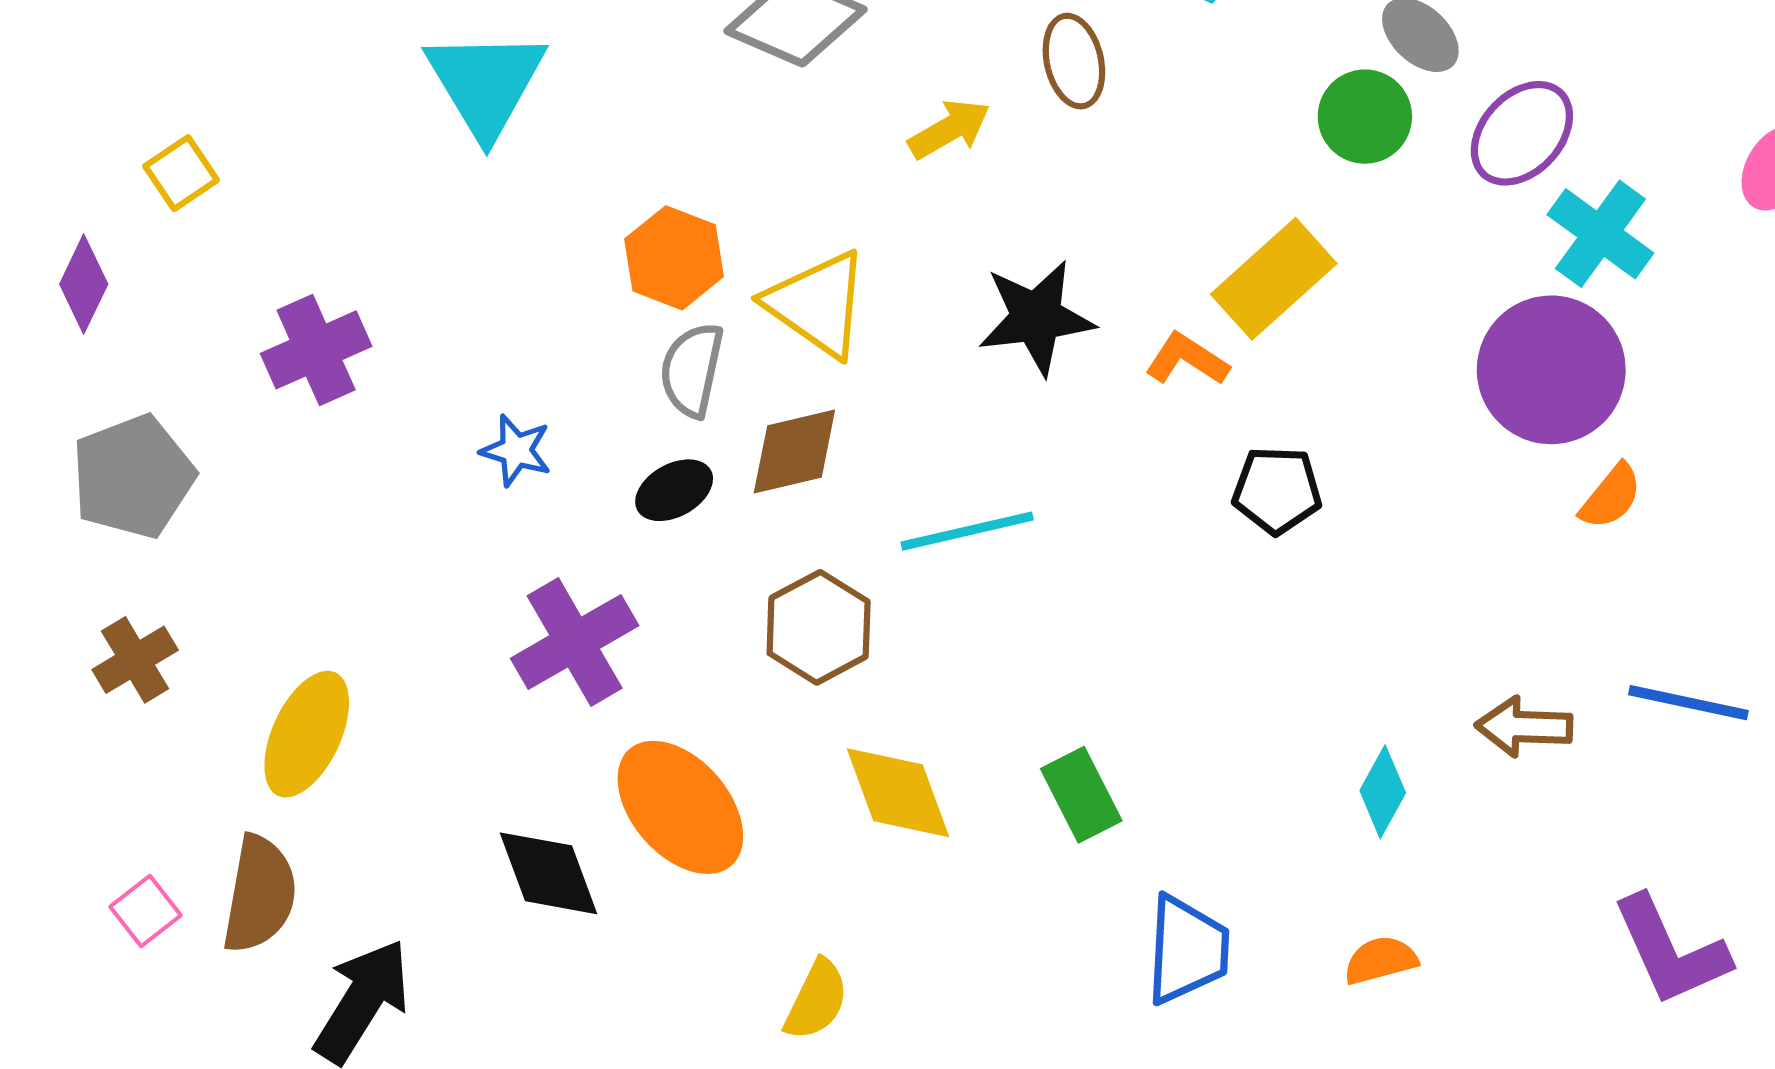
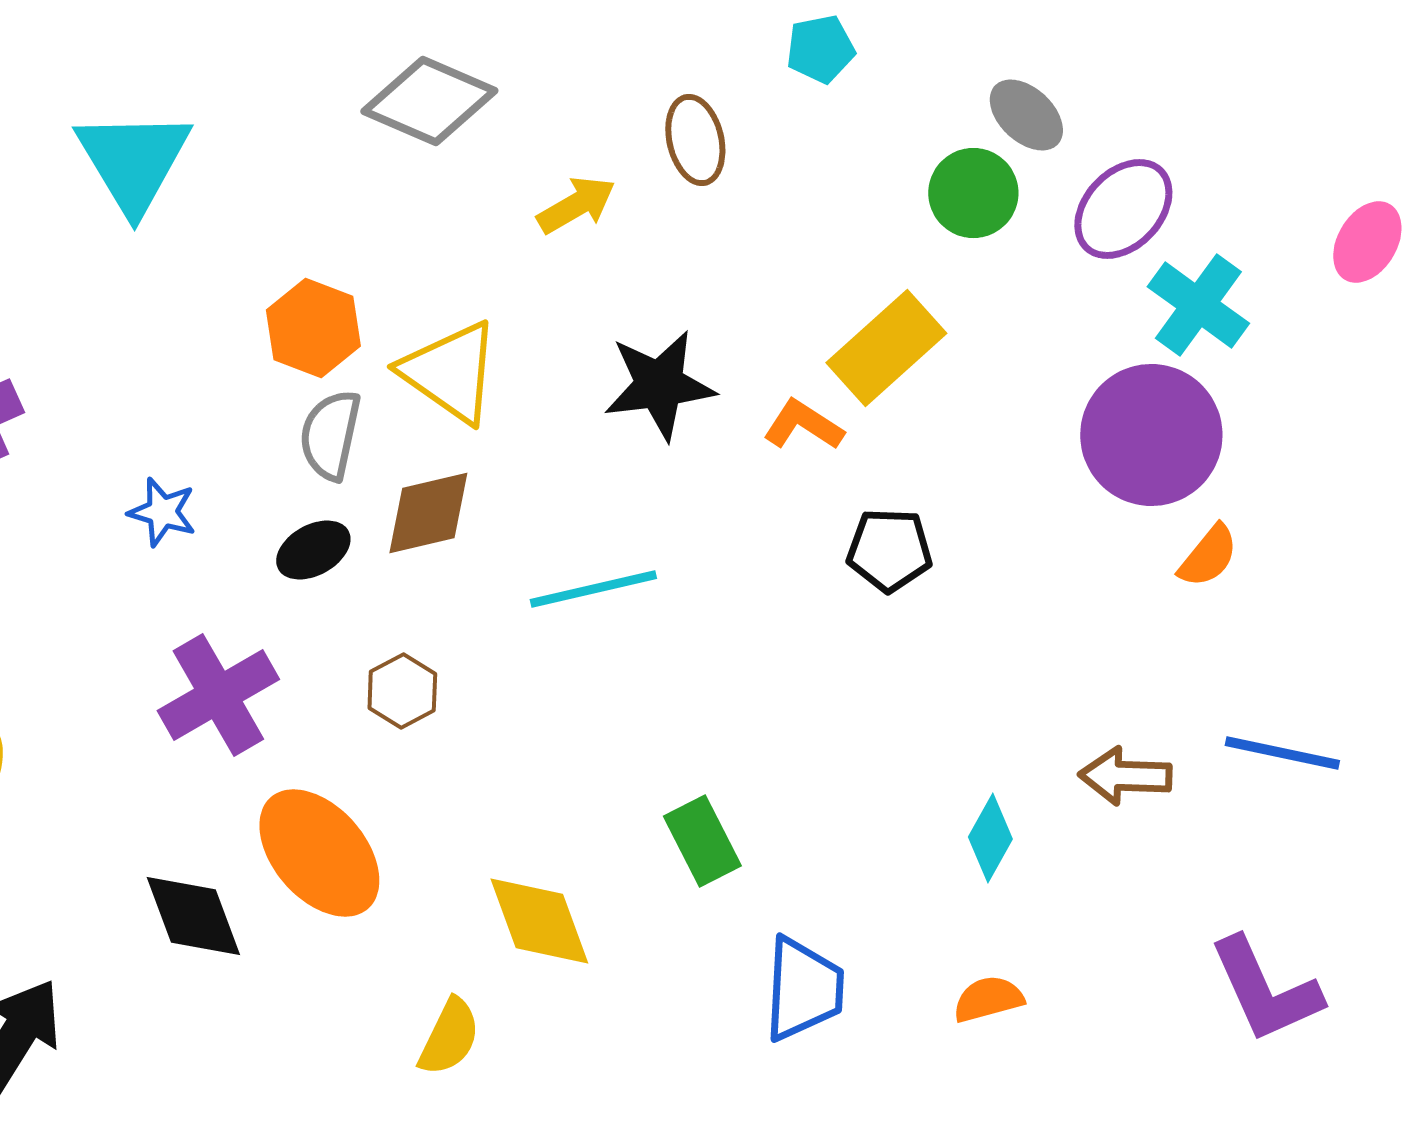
brown hexagon: (819, 627) -> (402, 691), moved, size x0.7
yellow diamond: (898, 793) -> (539, 921), moved

